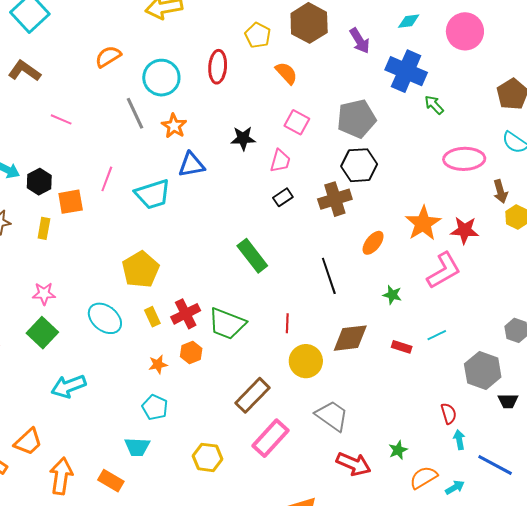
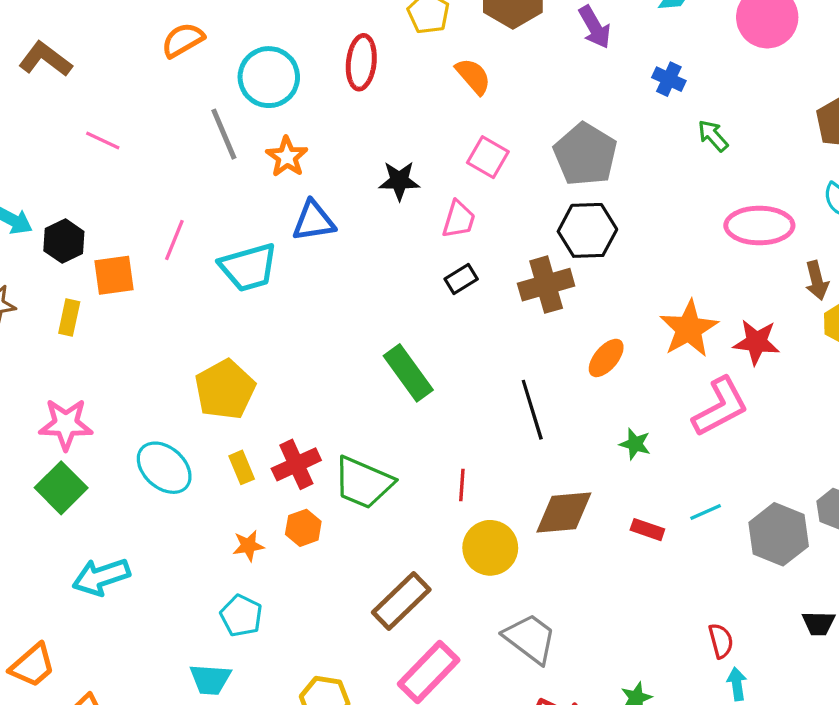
blue cross: (406, 71) -> (669, 79), size x0.5
gray pentagon: (356, 119) -> (585, 154), turned -30
pink star: (44, 294) -> (66, 424), size x1.4
gray hexagon: (483, 370) -> (779, 534), moved

